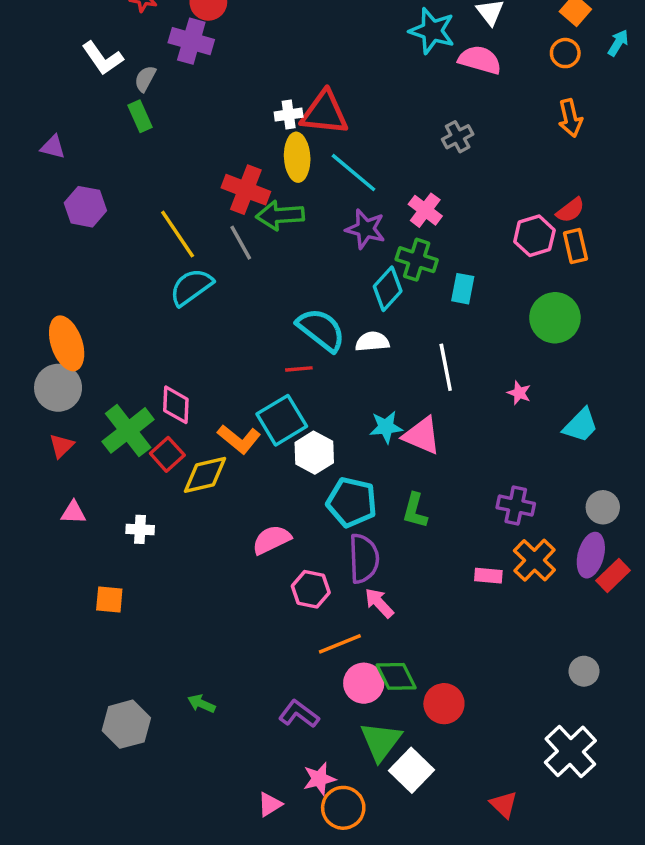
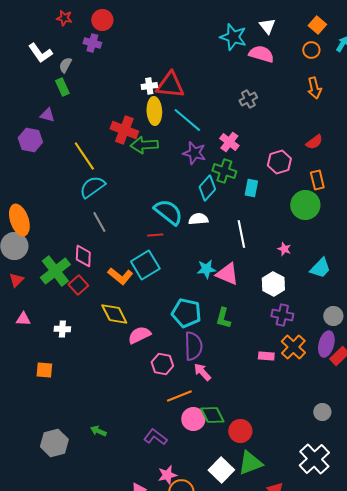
purple cross: (191, 41) -> (92, 43), size x0.7
purple triangle: (53, 147) -> (47, 115), moved
pink hexagon: (534, 236) -> (279, 162), moved
gray line: (241, 243) -> (99, 222), moved
orange rectangle: (575, 246) -> (317, 180), moved
white hexagon: (314, 453) -> (273, 284), moved
yellow diamond: (205, 475) -> (114, 314), moved, turned 76
green triangle: (381, 741) -> (250, 463), moved, turned 32

